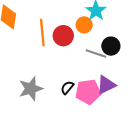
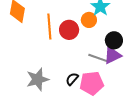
gray line: (96, 53) -> (98, 58), moved
purple triangle: (106, 85) -> (112, 55), moved

